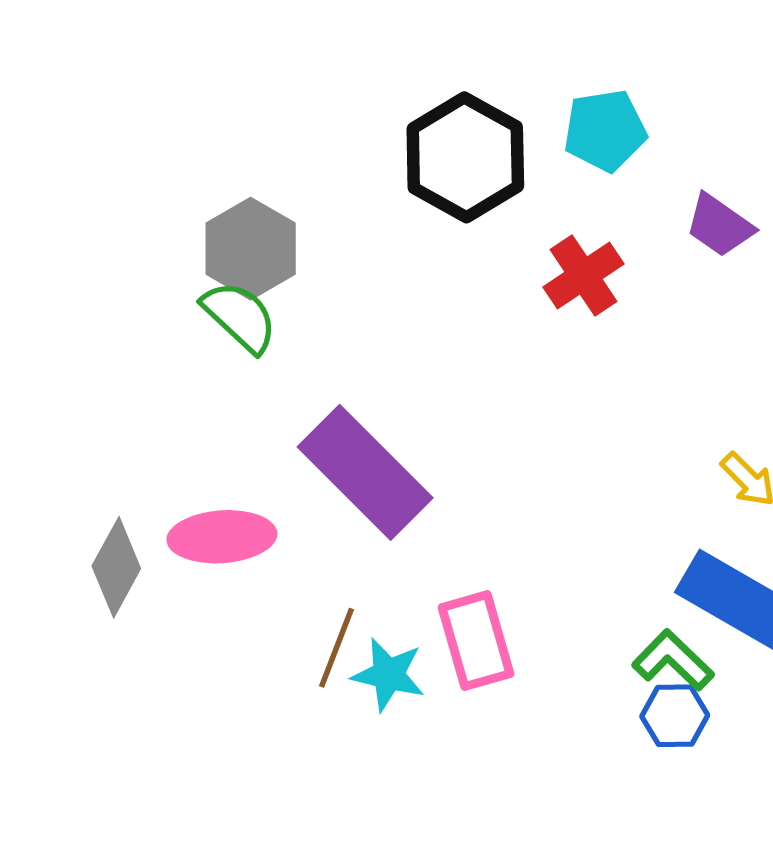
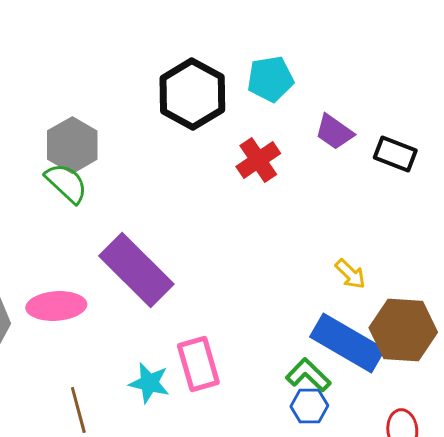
brown line: (336, 648) -> (78, 410), moved, turned -36

